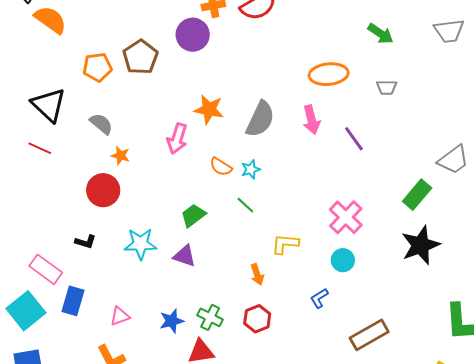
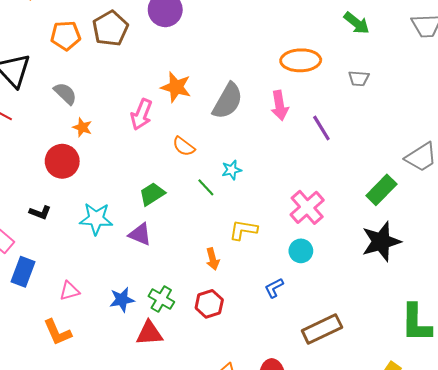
cyan star: (251, 169) -> (232, 170), moved

